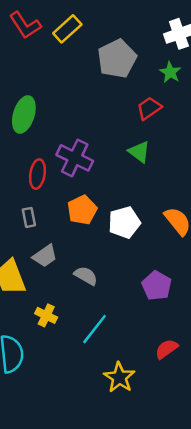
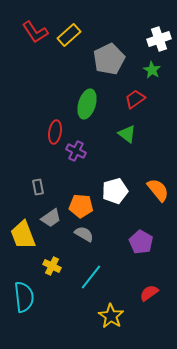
green ellipse: (24, 114) -> (87, 104), moved
purple cross: (75, 158) -> (76, 151), moved, size x0.7
red ellipse: (37, 174) -> (55, 132), moved
orange pentagon: (82, 210) -> (81, 206), moved, turned 30

